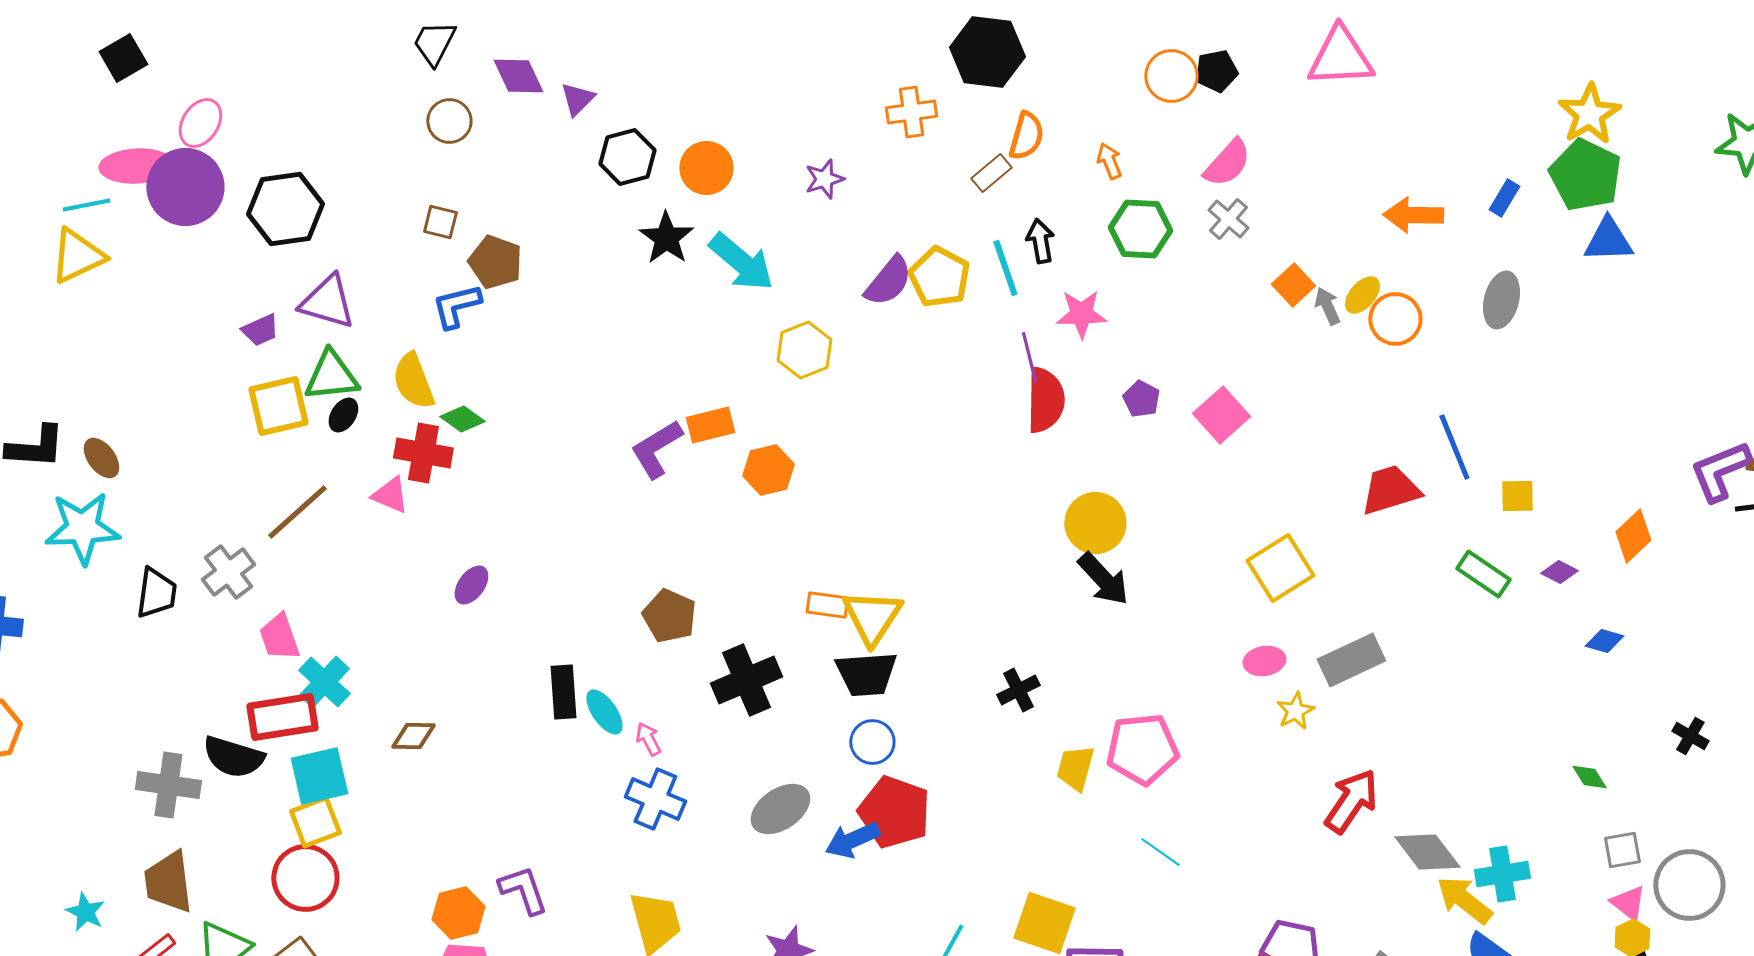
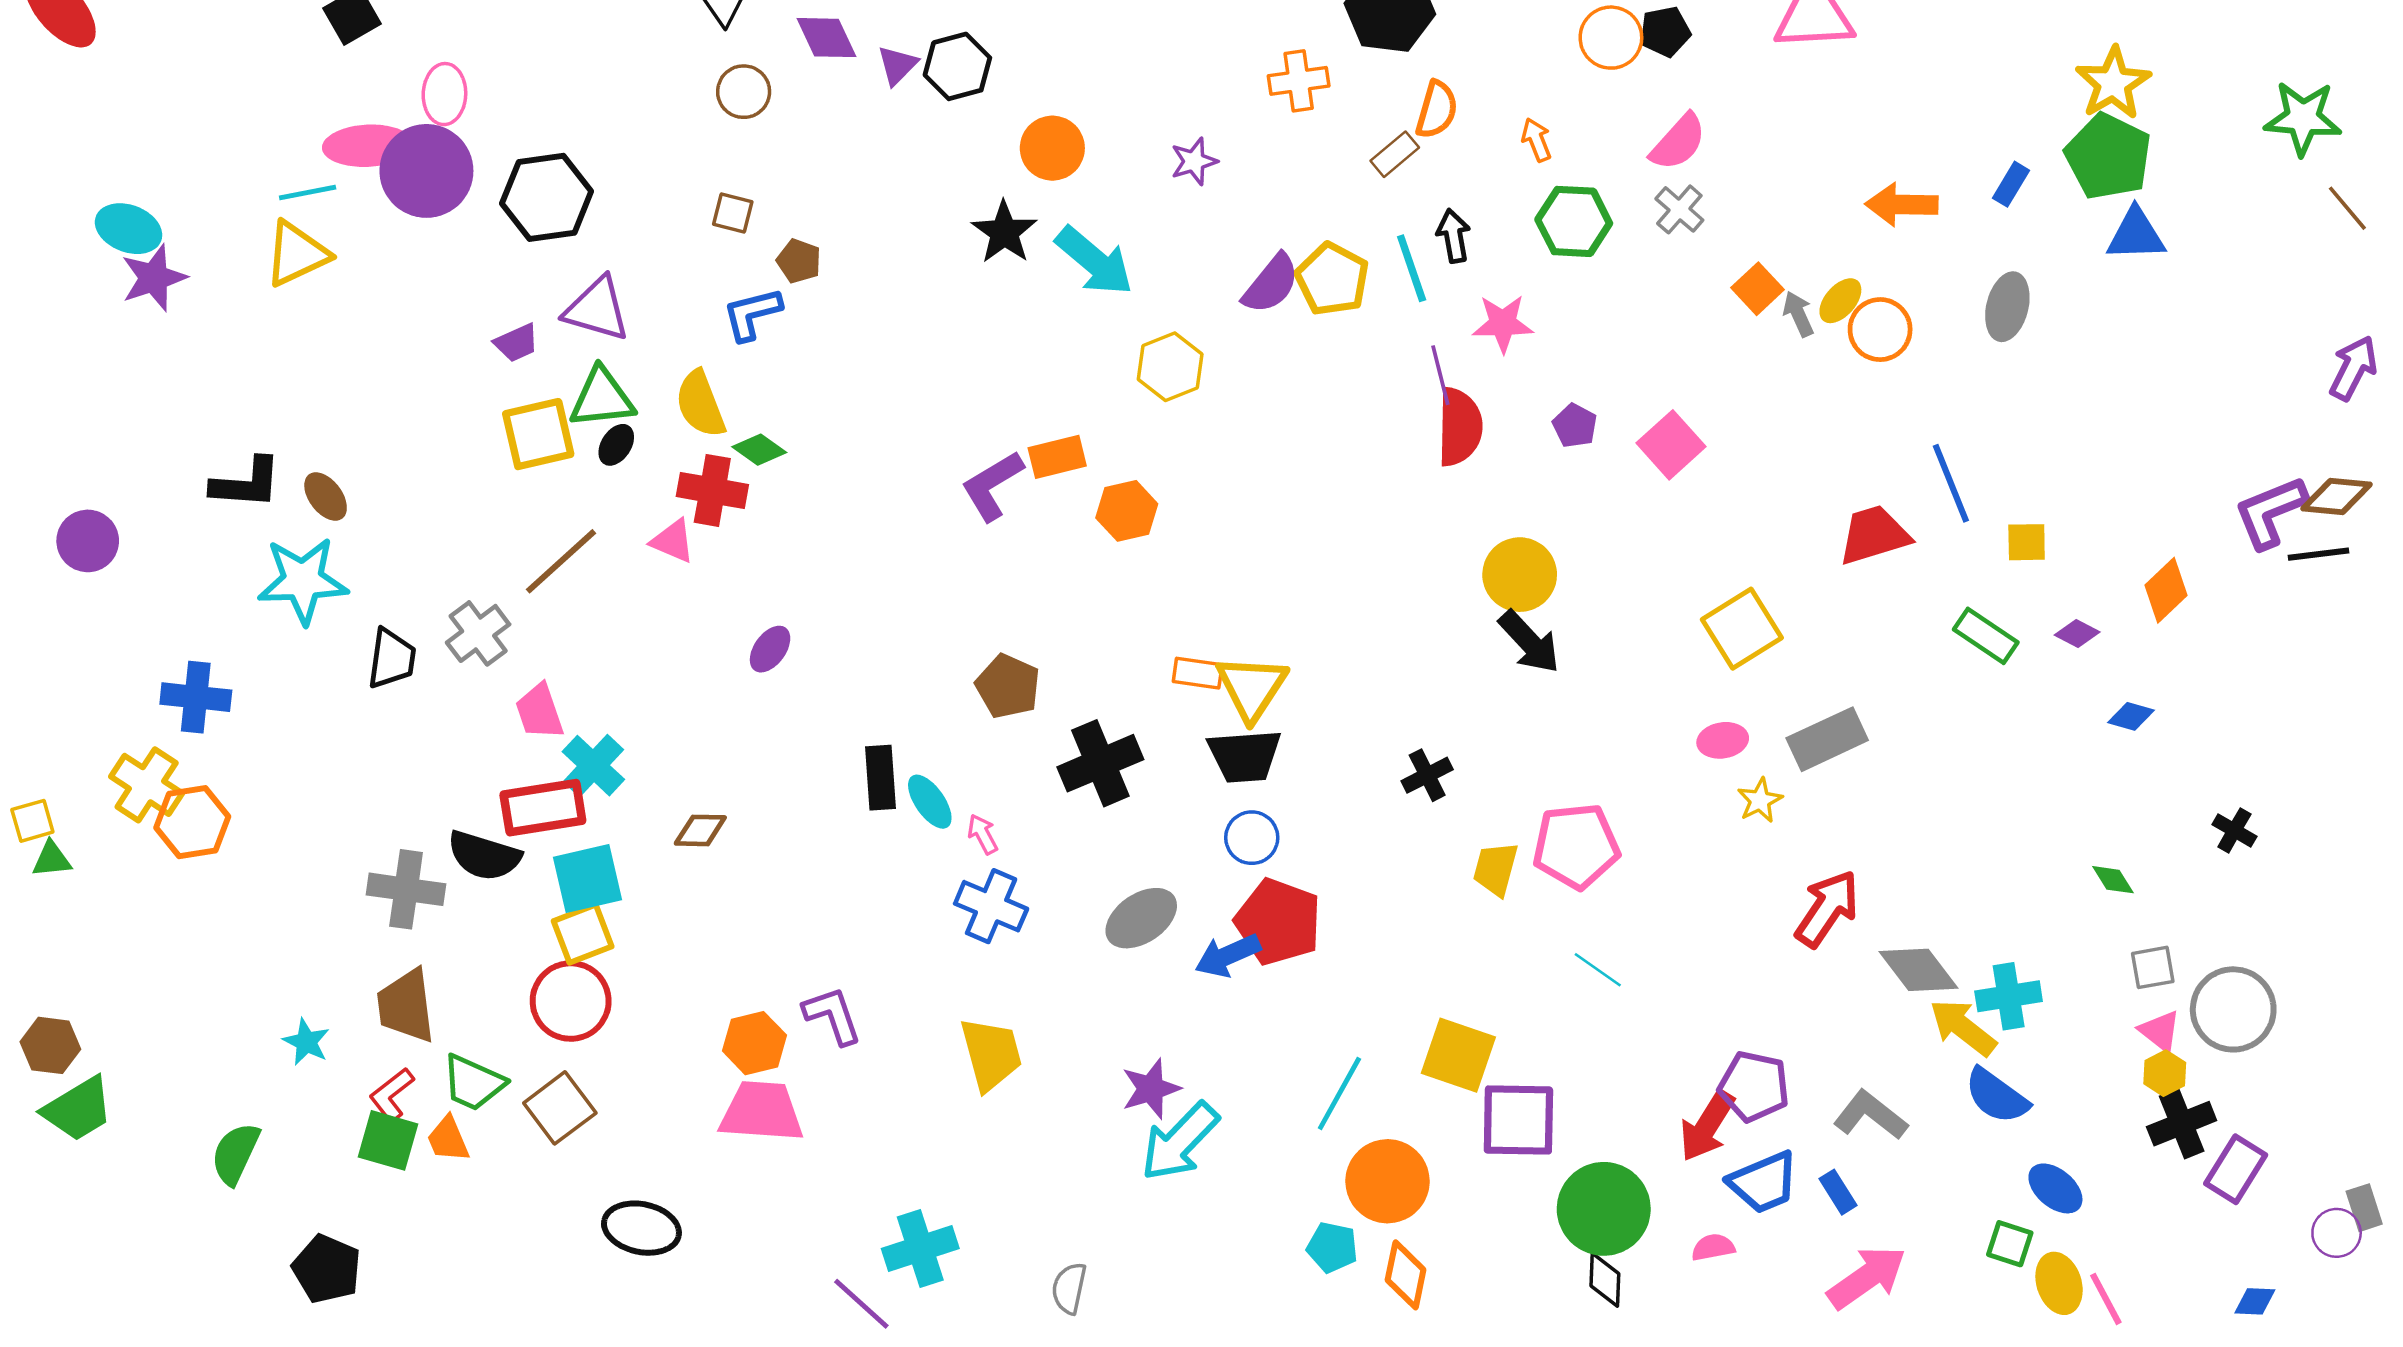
pink ellipse: (200, 123) -> (444, 94), turned -30
black hexagon: (627, 157) -> (957, 66), moved
brown pentagon: (495, 262) -> (799, 261), size x0.7

